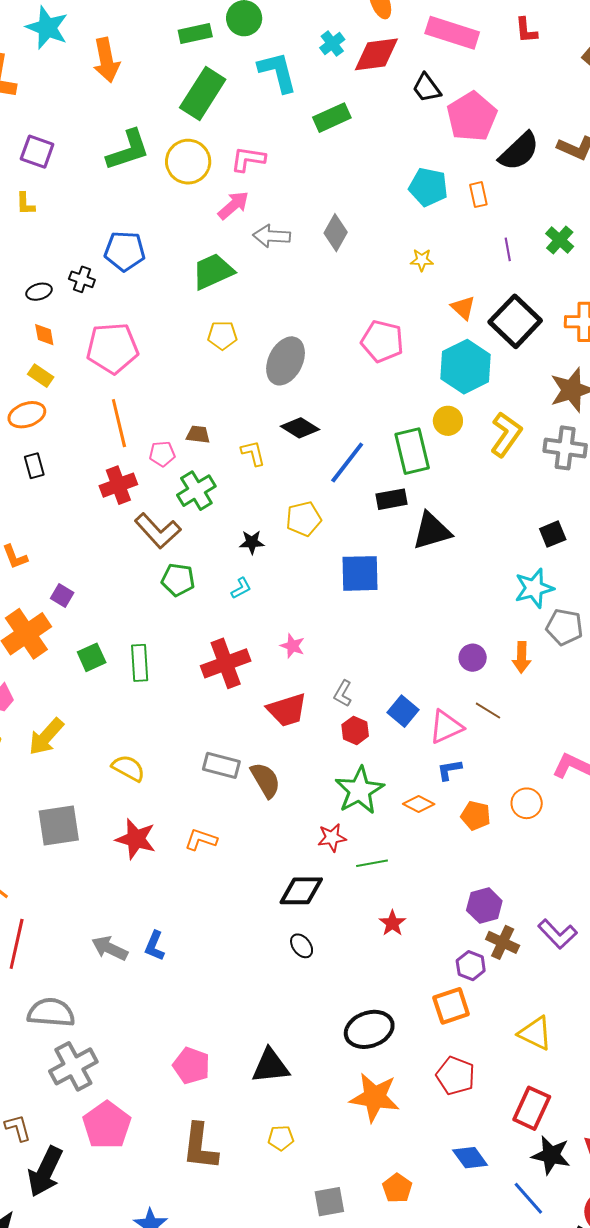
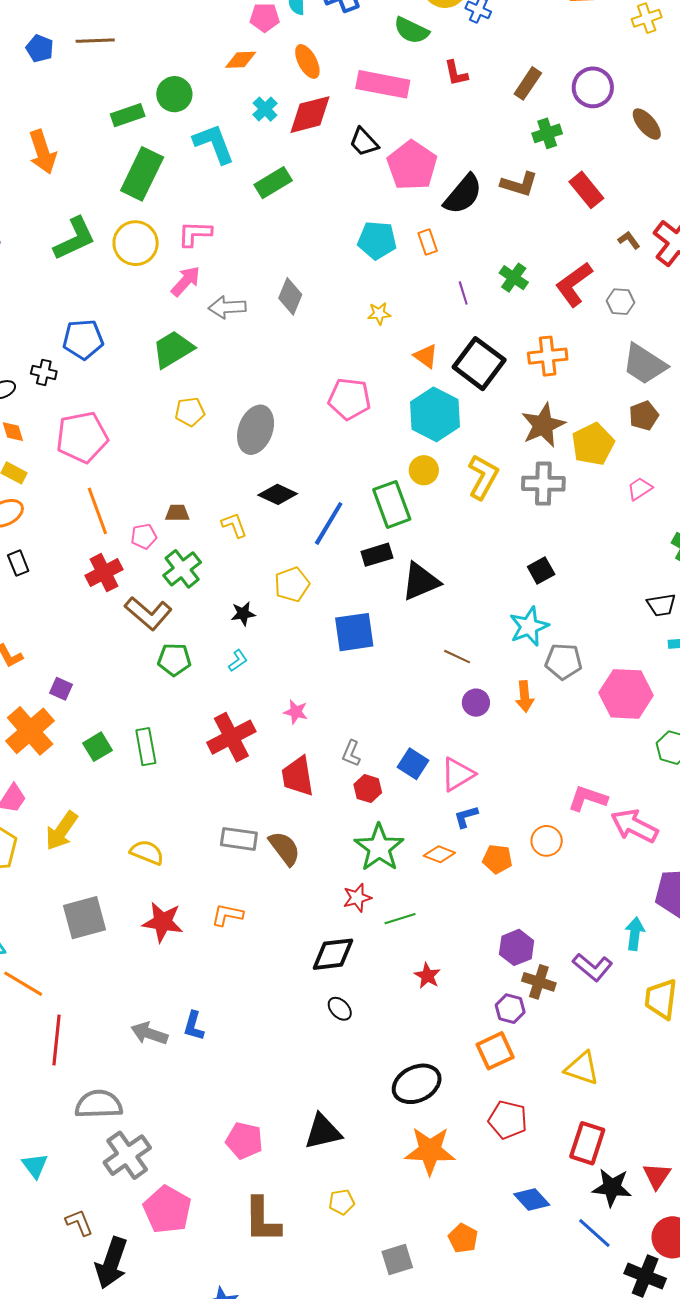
red trapezoid: (287, 710) -> (298, 776), turned 105
brown line: (488, 711) -> (457, 657), moved

